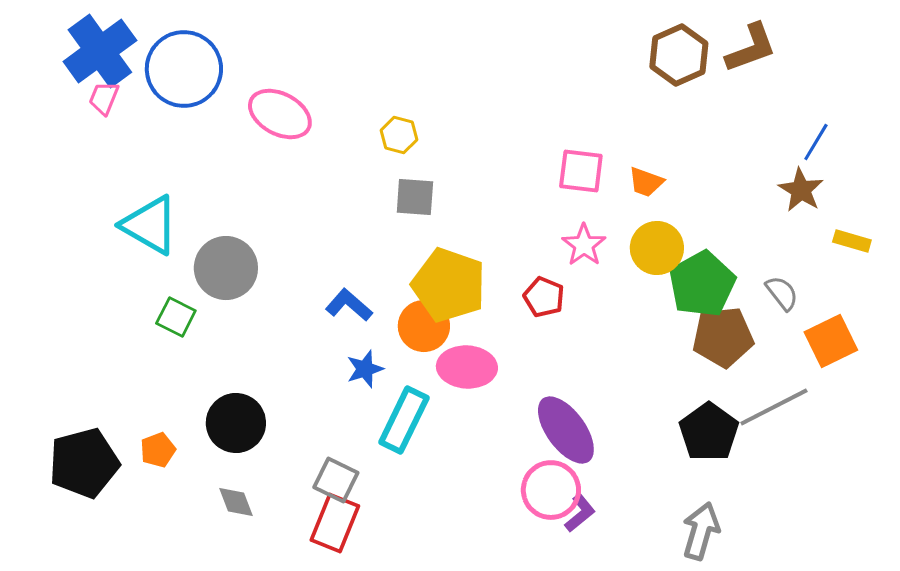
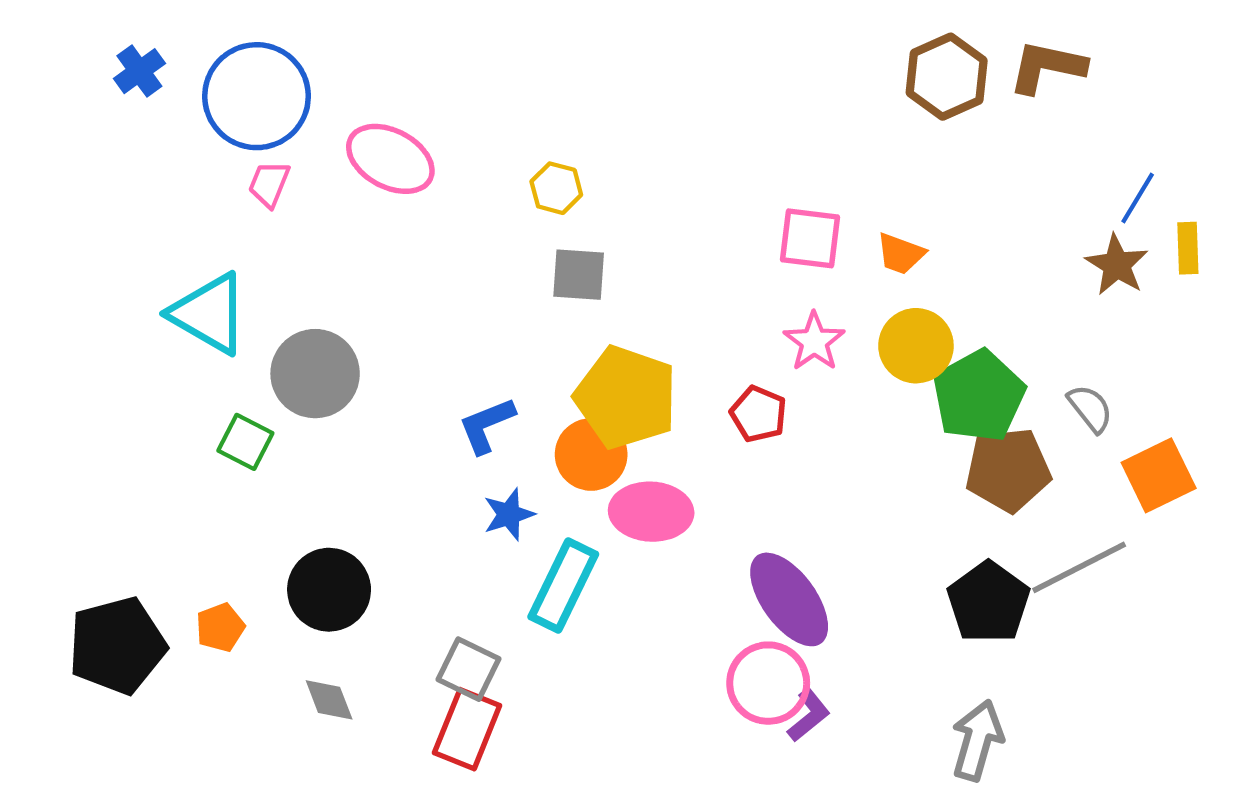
brown L-shape: (751, 48) -> (1047, 67), turned -148
blue cross: (100, 51) -> (139, 71), size x0.5
pink trapezoid: (104, 98) -> (269, 184), moved
yellow rectangle: (852, 241) -> (1188, 248), moved, turned 72
blue L-shape: (349, 305) -> (487, 425), turned -63

